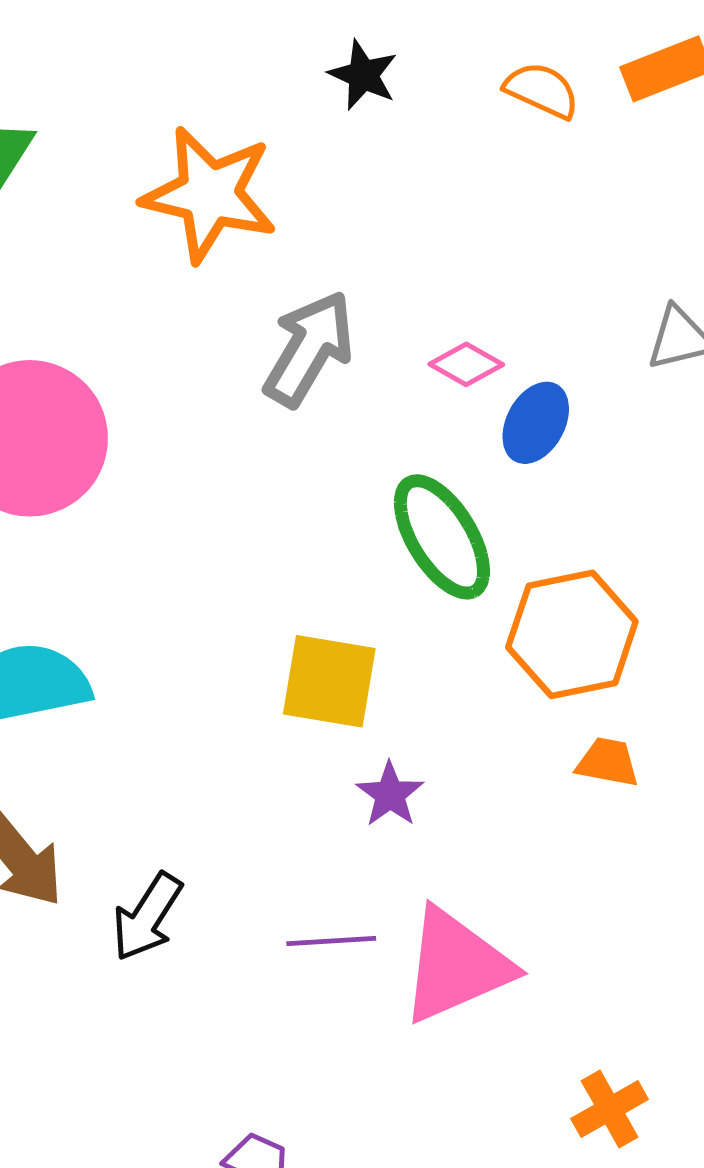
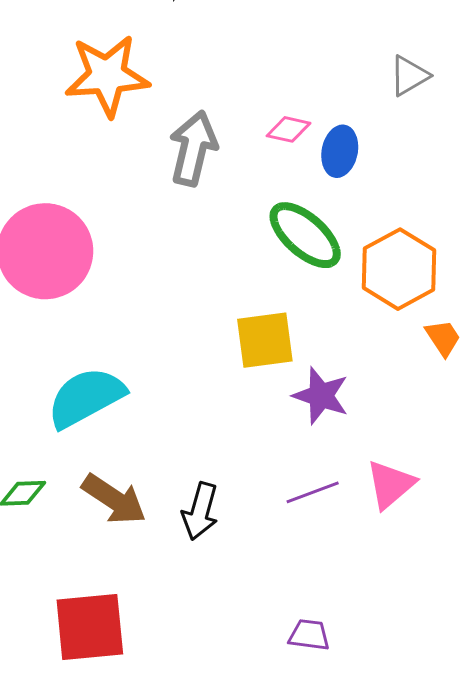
orange trapezoid: (608, 762) -> (443, 338), turned 63
purple star: (390, 794) -> (321, 396), size x1.4
pink triangle: (456, 966) -> (390, 484), size x0.7

